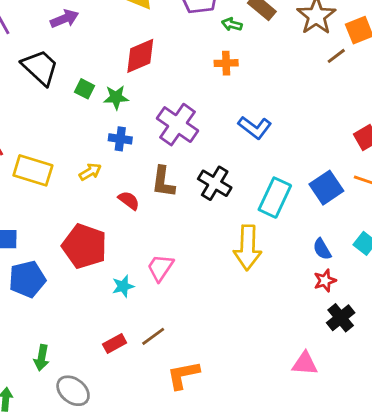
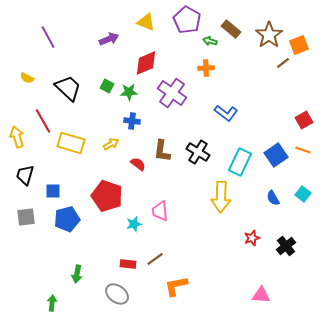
purple arrow: (64, 19) -> (109, 39), moved
black trapezoid: (40, 67) -> (68, 88), moved
purple cross: (177, 125) -> (172, 93), moved
pink trapezoid: (160, 268) -> (160, 211), turned -40
red star: (325, 281) -> (252, 238), moved
red rectangle: (115, 344) -> (128, 264), turned 35
pink triangle: (305, 364) -> (261, 295), moved
gray ellipse: (73, 391) -> (117, 294), moved

